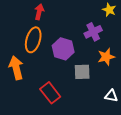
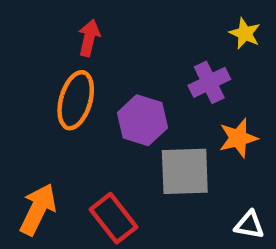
orange arrow: (16, 68) -> (38, 209), moved, turned 40
gray square: (82, 72) -> (185, 171), size x1.4

